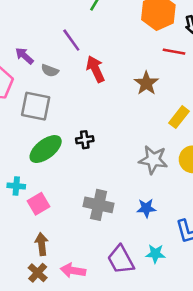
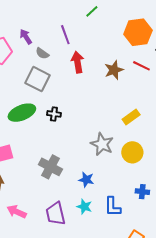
brown star: (146, 83) -> (114, 70), moved
gray square: (36, 106) -> (38, 79), moved
cyan star: (155, 254) -> (84, 207), moved

